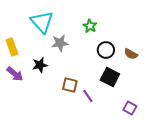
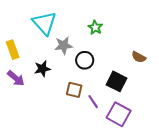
black circle: (106, 50) -> (85, 60), moved
purple square: (130, 108) -> (119, 114), moved, size x1.6

